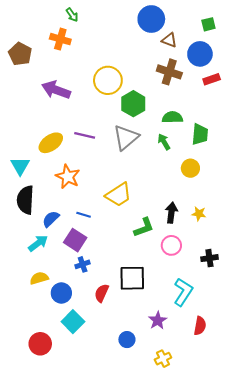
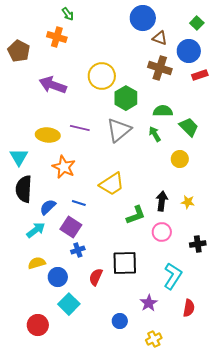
green square: (208, 24) -> (197, 23), turned -32
green trapezoid: (200, 134) -> (189, 127), turned -50
yellow ellipse: (51, 143) -> (48, 135), turned 40

